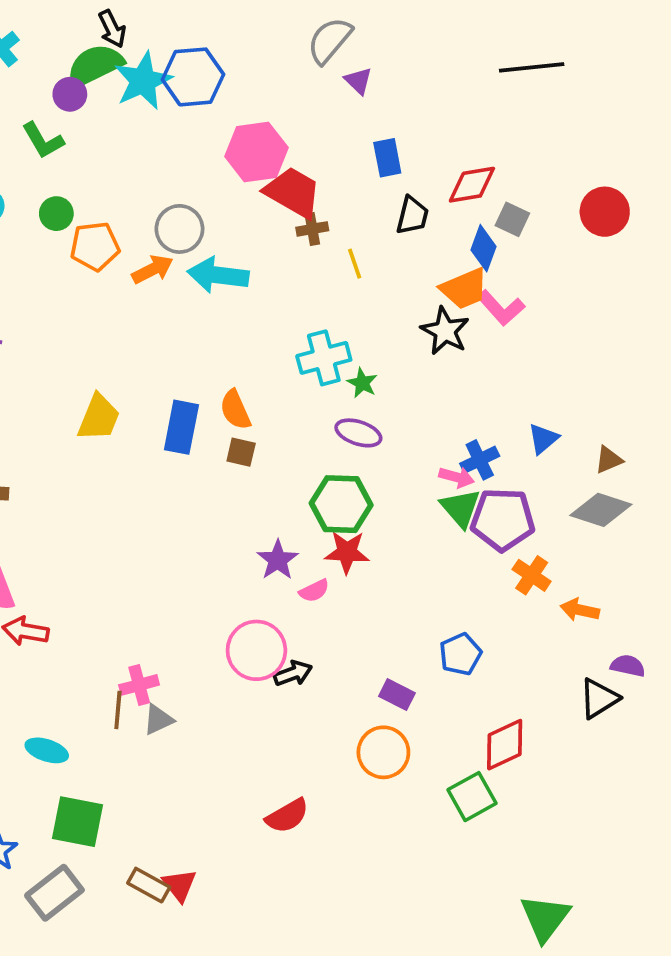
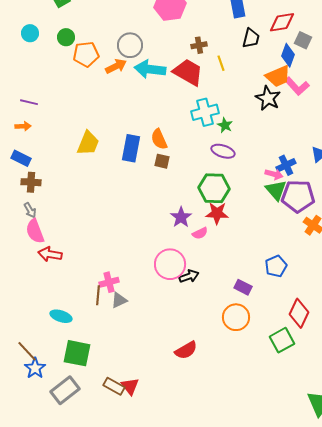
red trapezoid: (293, 192) -> (188, 72), moved
red diamond: (505, 745) -> (299, 313), turned -40

